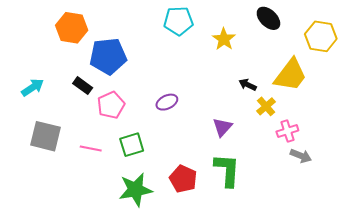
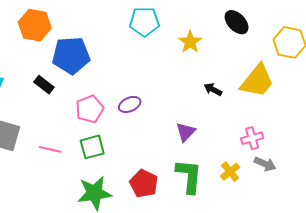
pink pentagon: (111, 105) -> (90, 109), moved
yellow cross: (266, 106) -> (230, 172), moved

